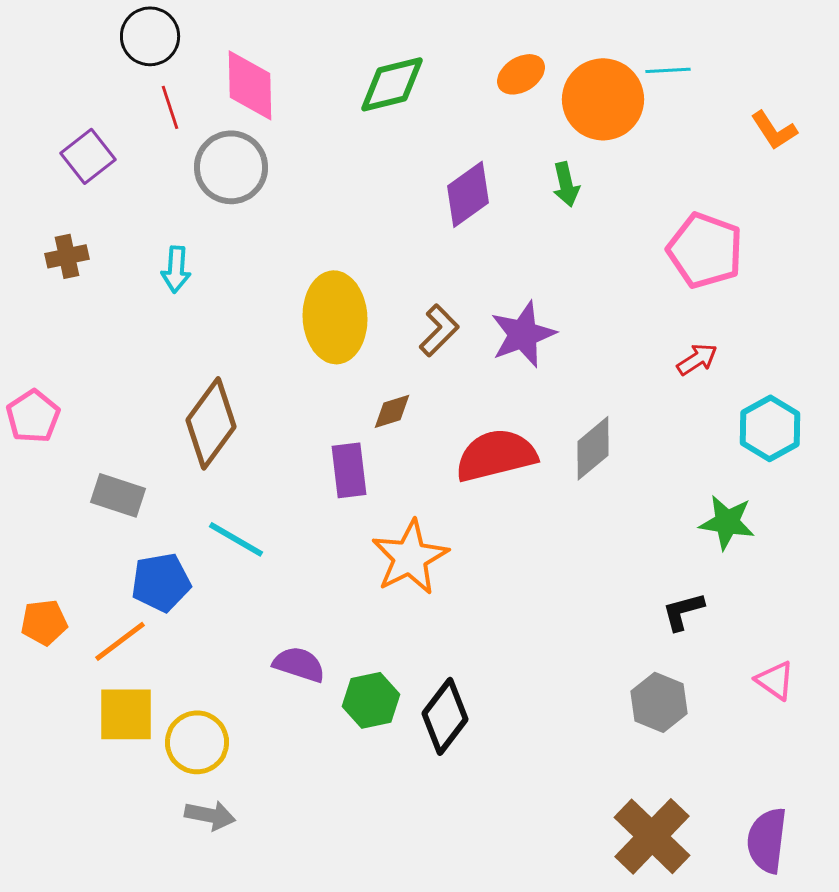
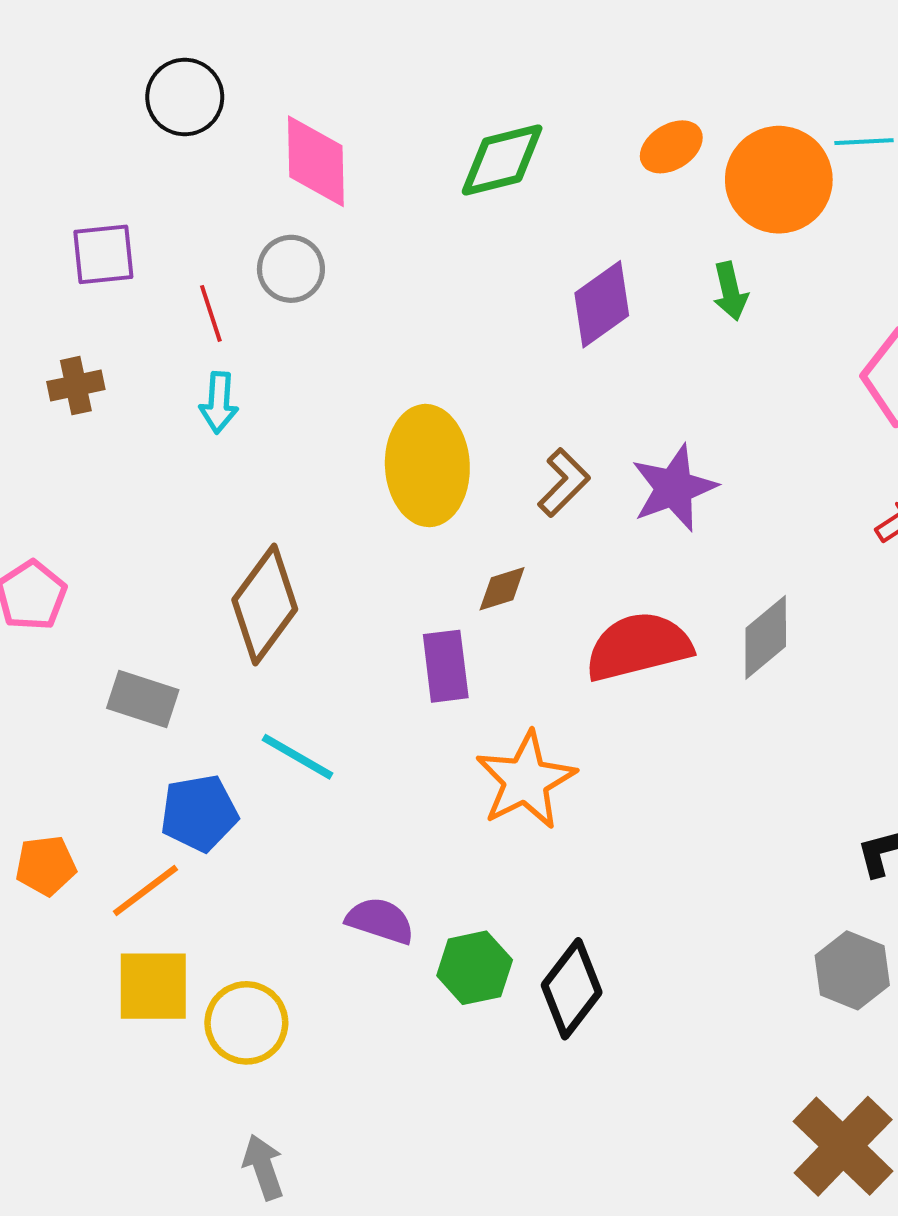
red line: (170, 107) -> (211, 313), moved
purple square: (88, 156) -> (103, 254), turned 32
gray circle: (231, 167) -> (291, 269), size x0.7
gray arrow: (210, 815) -> (263, 1167), moved, turned -120

